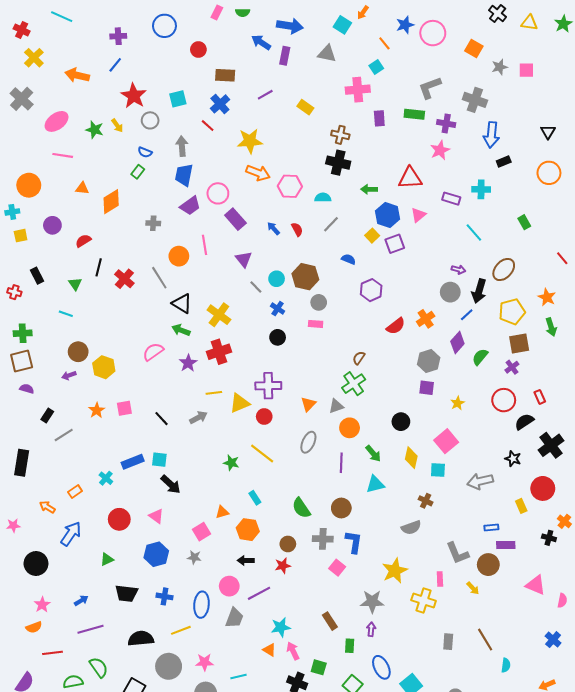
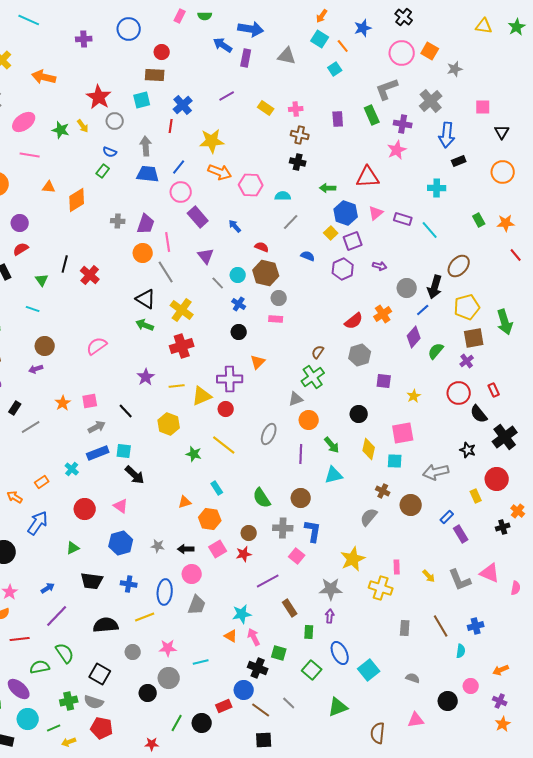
black cross: (498, 14) -> (404, 17), moved
cyan square: (342, 25) -> (320, 39), moved
pink circle: (433, 33) -> (402, 53), moved
blue line: (115, 65) -> (179, 167), moved
pink square: (526, 70) -> (483, 107), moved
brown rectangle: (225, 75) -> (155, 75), moved
pink cross: (358, 90) -> (296, 109), moved, size x0.6
gray cross: (475, 100) -> (431, 101), turned 30
green rectangle: (414, 114) -> (372, 115), turned 60
red line: (208, 126) -> (171, 126), turned 56
black cross: (338, 163) -> (298, 162), size x0.7
blue trapezoid: (184, 175) -> (148, 174), turned 85
purple rectangle: (451, 199) -> (403, 219), moved
purple trapezoid: (190, 206) -> (146, 224), moved, turned -35
red semicircle: (297, 229) -> (262, 247), moved, turned -40
red semicircle: (83, 241) -> (21, 249), moved
purple arrow: (458, 269) -> (380, 266), moved
gray line: (159, 278) -> (166, 272), moved
purple hexagon: (371, 290) -> (343, 269), moved
orange star: (547, 297) -> (506, 223), moved, turned -30
green arrow: (551, 327) -> (505, 322), size x1.4
pink semicircle: (153, 352) -> (97, 346), moved
gray hexagon: (429, 361) -> (360, 355), moved
purple star: (188, 363) -> (146, 377), moved
yellow hexagon: (104, 367) -> (169, 424), moved
orange triangle: (308, 404) -> (258, 362), moved
gray arrow: (198, 418) -> (97, 427), moved
black semicircle: (524, 422) -> (479, 414), turned -96
pink square: (446, 441) -> (403, 433), turned 30
gray semicircle: (411, 528) -> (369, 517), turned 150
blue rectangle: (491, 528) -> (447, 517), turned -40
pink square: (201, 532) -> (218, 549), moved
black cross: (549, 538) -> (503, 527), turned -32
purple rectangle: (506, 545) -> (461, 534), turned 60
gray L-shape: (457, 553) -> (460, 580), moved
black arrow: (246, 560) -> (186, 549), moved
brown circle: (488, 565) -> (411, 505), moved
purple line: (259, 593) -> (268, 581), moved
purple line: (90, 629) -> (57, 616), turned -30
blue cross: (553, 640) -> (476, 626), moved, turned 35
gray circle: (169, 666) -> (133, 652), size x0.6

